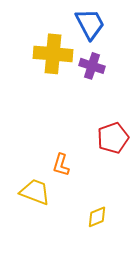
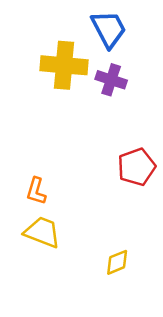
orange L-shape: (61, 165) -> (36, 191), moved

